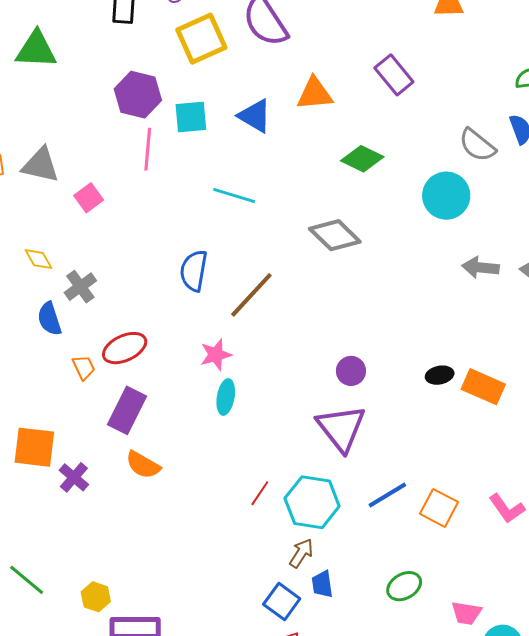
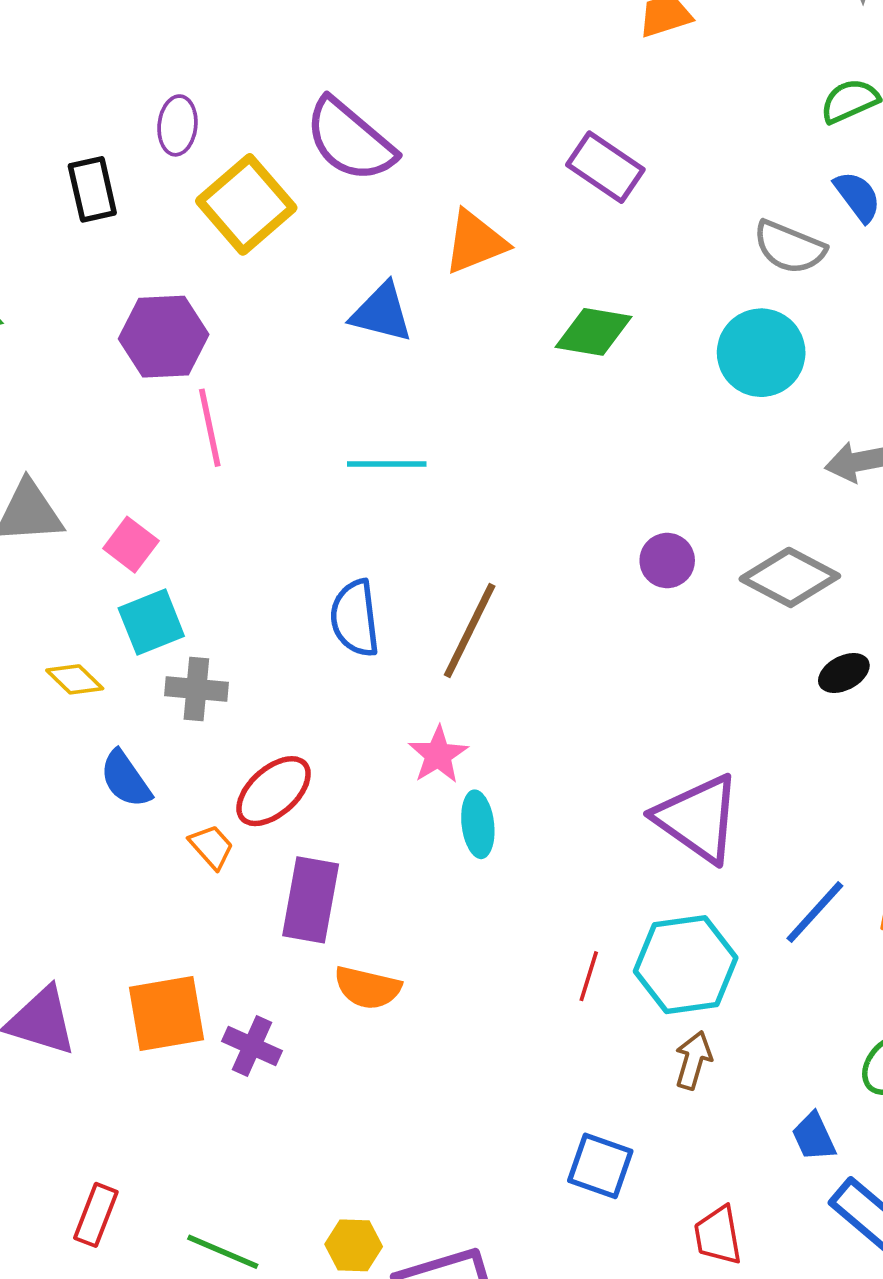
cyan square: (191, 117) -> (151, 622), moved
gray diamond: (335, 235) -> (790, 577), moved
gray cross: (80, 287) -> (196, 689), moved, turned -32
purple circle: (351, 371) -> (667, 561), moved
blue trapezoid: (322, 584) -> (814, 1137), moved
blue square: (282, 602) -> (600, 1166), moved

